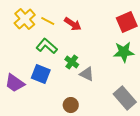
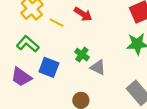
yellow line: (48, 21) -> (56, 23), moved
green L-shape: (47, 46) -> (28, 44), moved

